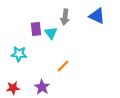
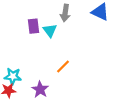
cyan star: (19, 54) -> (13, 76), moved

